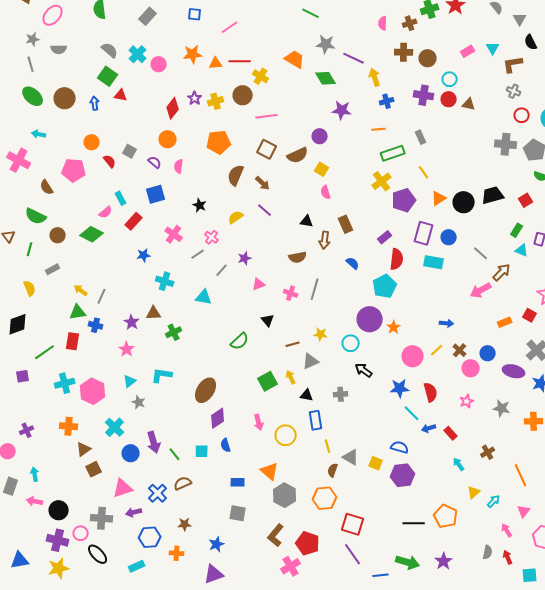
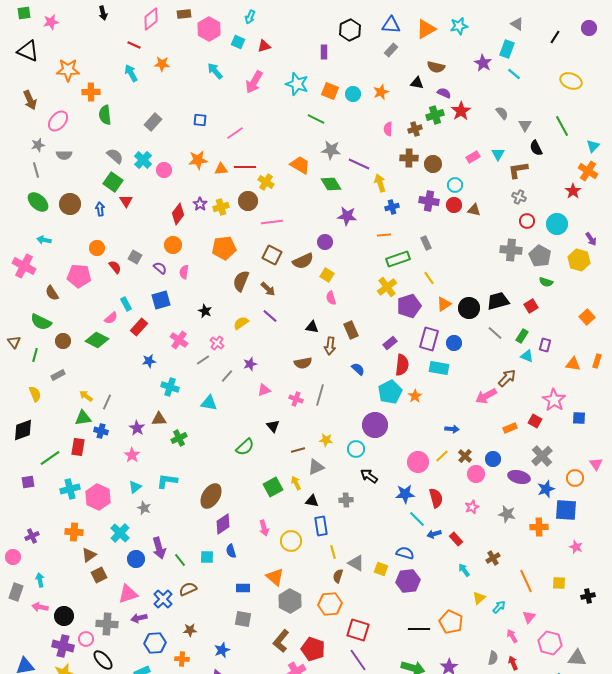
red triangle: (121, 95) -> (126, 201), turned 48
gray line: (481, 253) -> (495, 333), moved
orange star: (394, 327) -> (415, 396), moved

